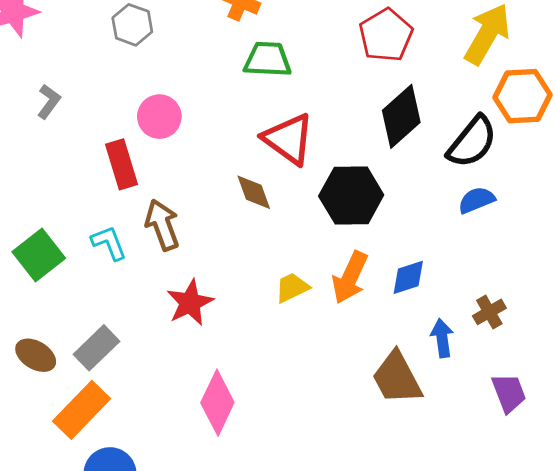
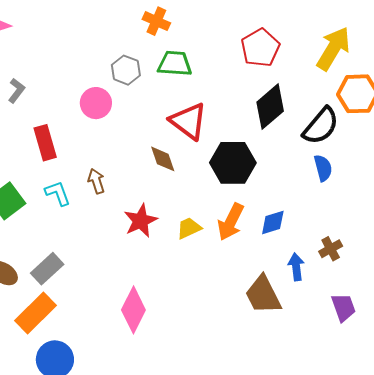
gray hexagon: (132, 25) -> (126, 70), moved
red rectangle: (122, 164) -> (45, 143), moved
blue semicircle: (477, 200) -> (323, 168), turned 96
brown arrow: (162, 225) -> (96, 181), size x0.7
red star: (190, 303) -> (141, 221), moved

